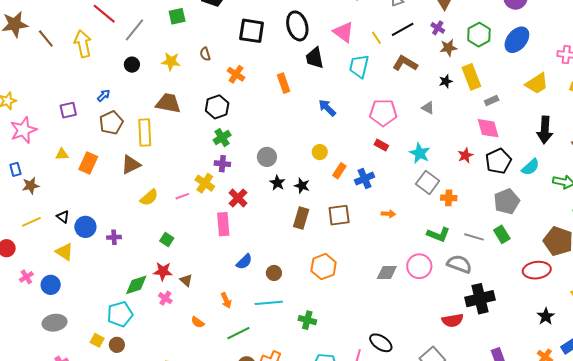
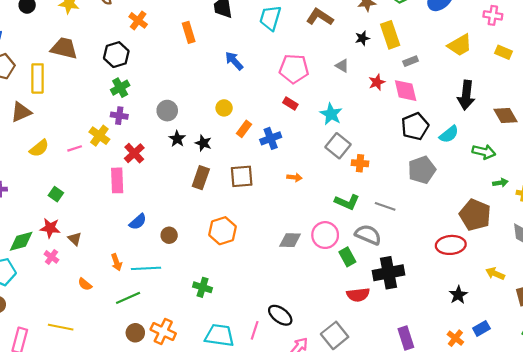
red star: (465, 155) -> (377, 82), moved
green rectangle: (502, 234) -> (347, 257), moved
cyan line: (269, 303) -> (146, 268), moved

